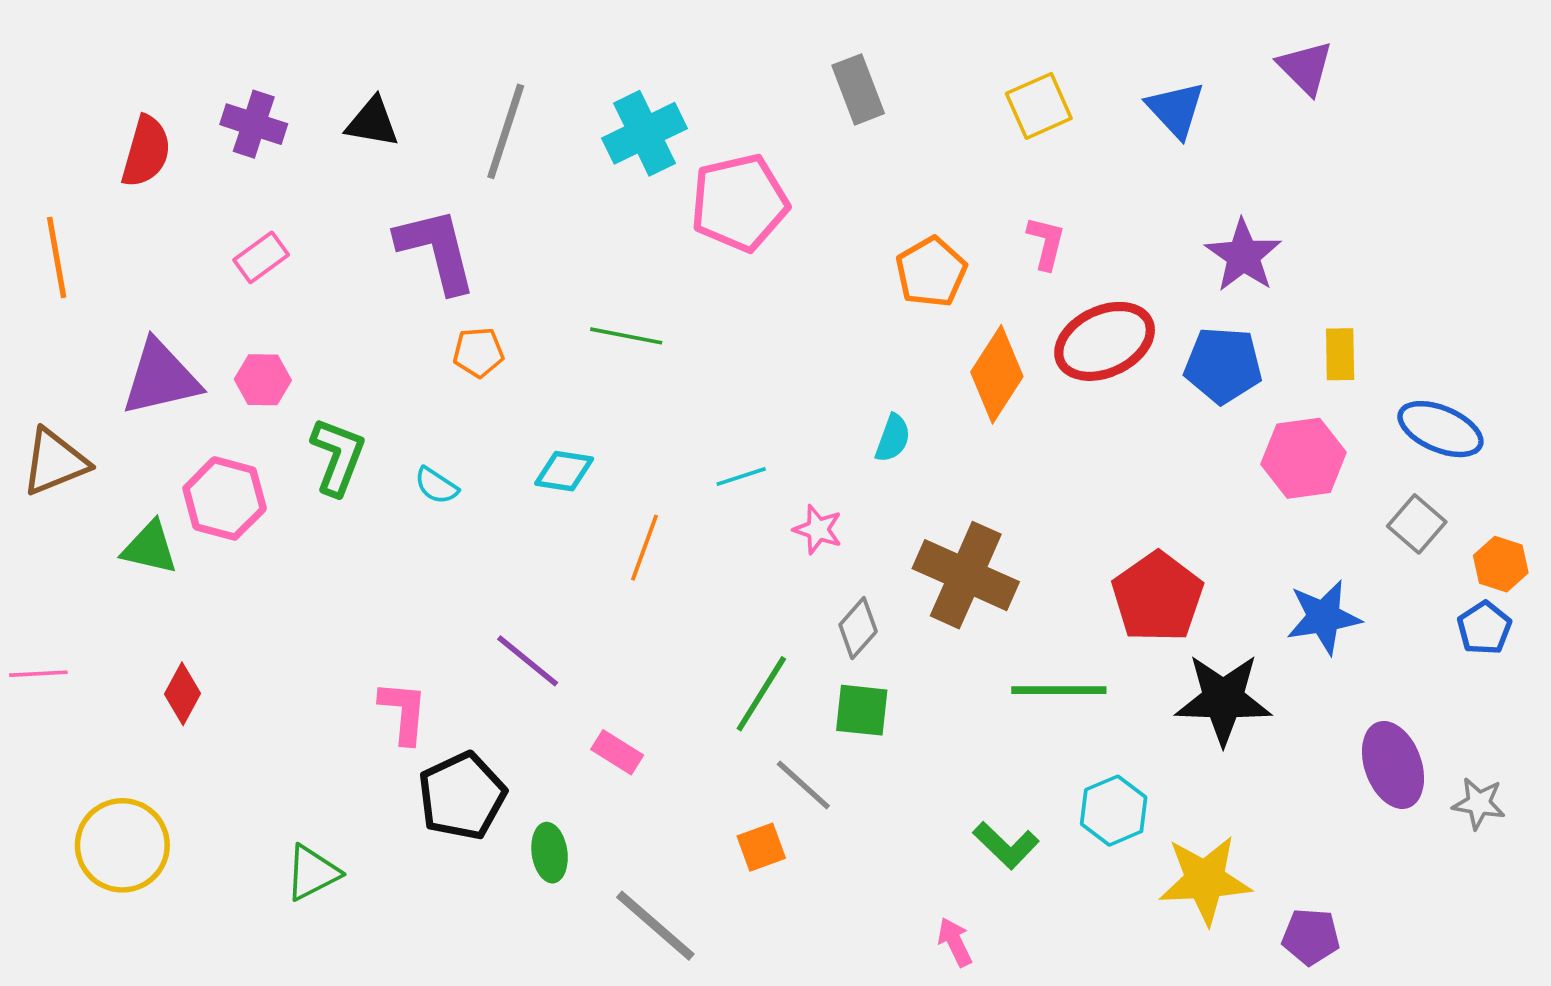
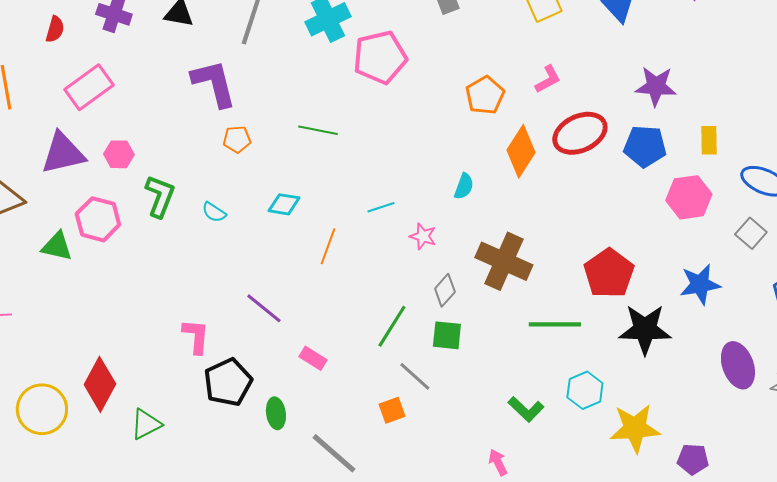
red semicircle: (146, 152) -> (55, 29), size x0.7
pink L-shape: (1046, 243) -> (548, 79), turned 48
purple star: (1243, 256) -> (656, 86), turned -30
pink rectangle: (261, 257) -> (89, 87), moved, size x1.6
red diamond: (183, 694) -> (100, 384), moved, size x1.6

